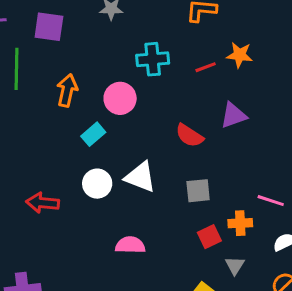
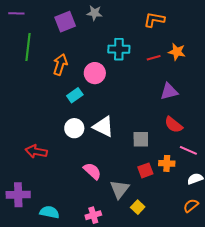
purple square: (49, 27) -> (65, 22), moved, turned -35
red semicircle: (189, 136) -> (174, 125), moved
red arrow: (43, 203) -> (36, 152), moved
pink semicircle: (130, 245) -> (92, 171), turned 36
gray triangle: (235, 265) -> (120, 189), moved, size x1.5

